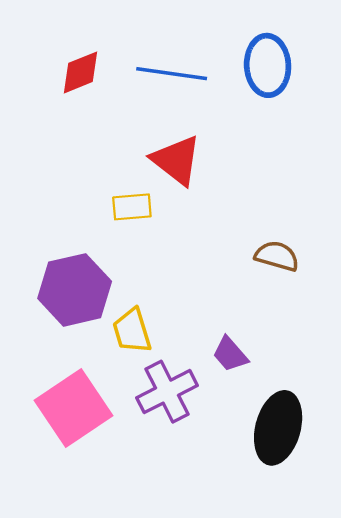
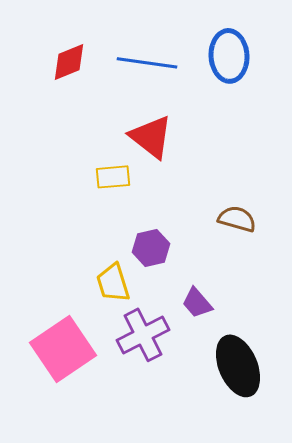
purple hexagon: (75, 290) -> (151, 248), moved, size x0.6
black ellipse: (278, 428) -> (238, 366), turned -38

